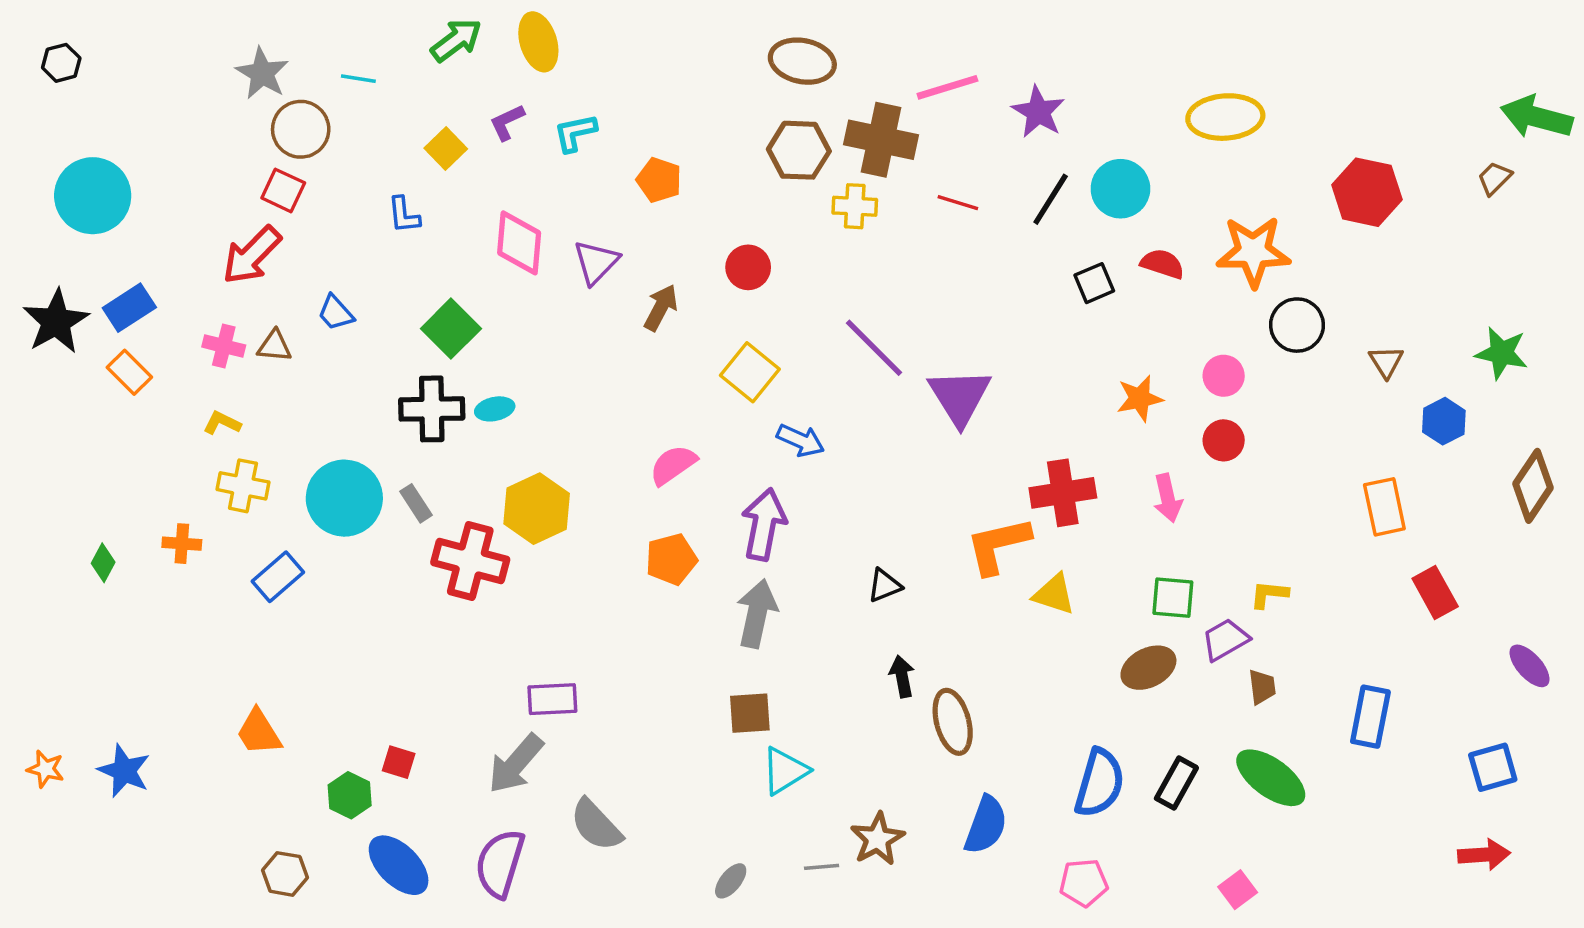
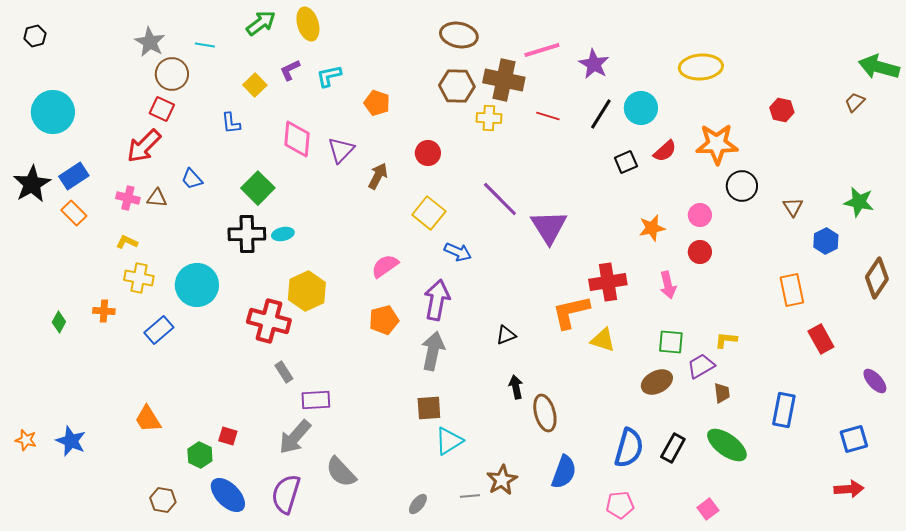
red hexagon: (1367, 192) -> (782, 110), size x0.6
red semicircle: (1162, 264) -> (665, 151), turned 120
gray rectangle: (416, 503) -> (284, 372), moved

